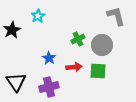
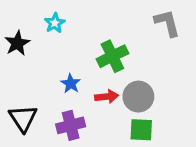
green cross: (78, 39) -> (112, 56), size x1.5
gray circle: (102, 45) -> (138, 97), moved
green square: (98, 71) -> (141, 130), moved

